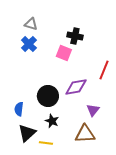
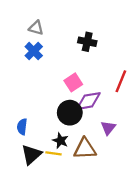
pink square: (64, 53) -> (73, 82), moved, turned 35
black circle: (48, 96) -> (70, 113), moved
brown triangle: (85, 134) -> (85, 149), moved
yellow line: (46, 143) -> (53, 153), moved

